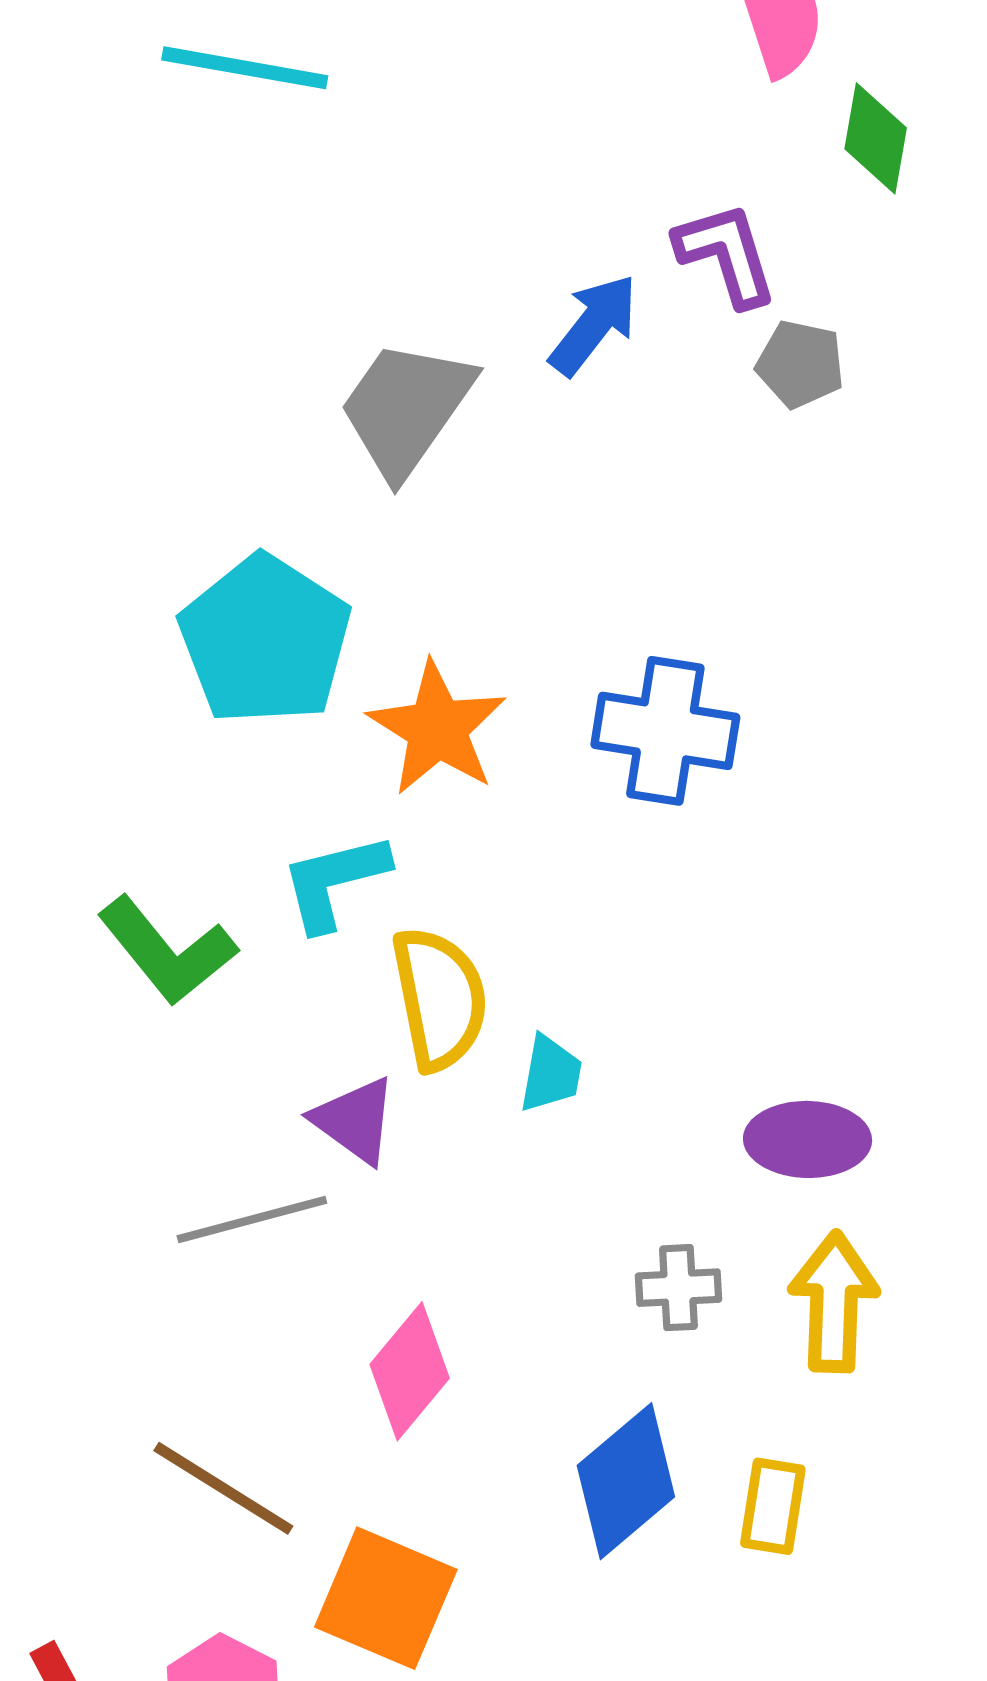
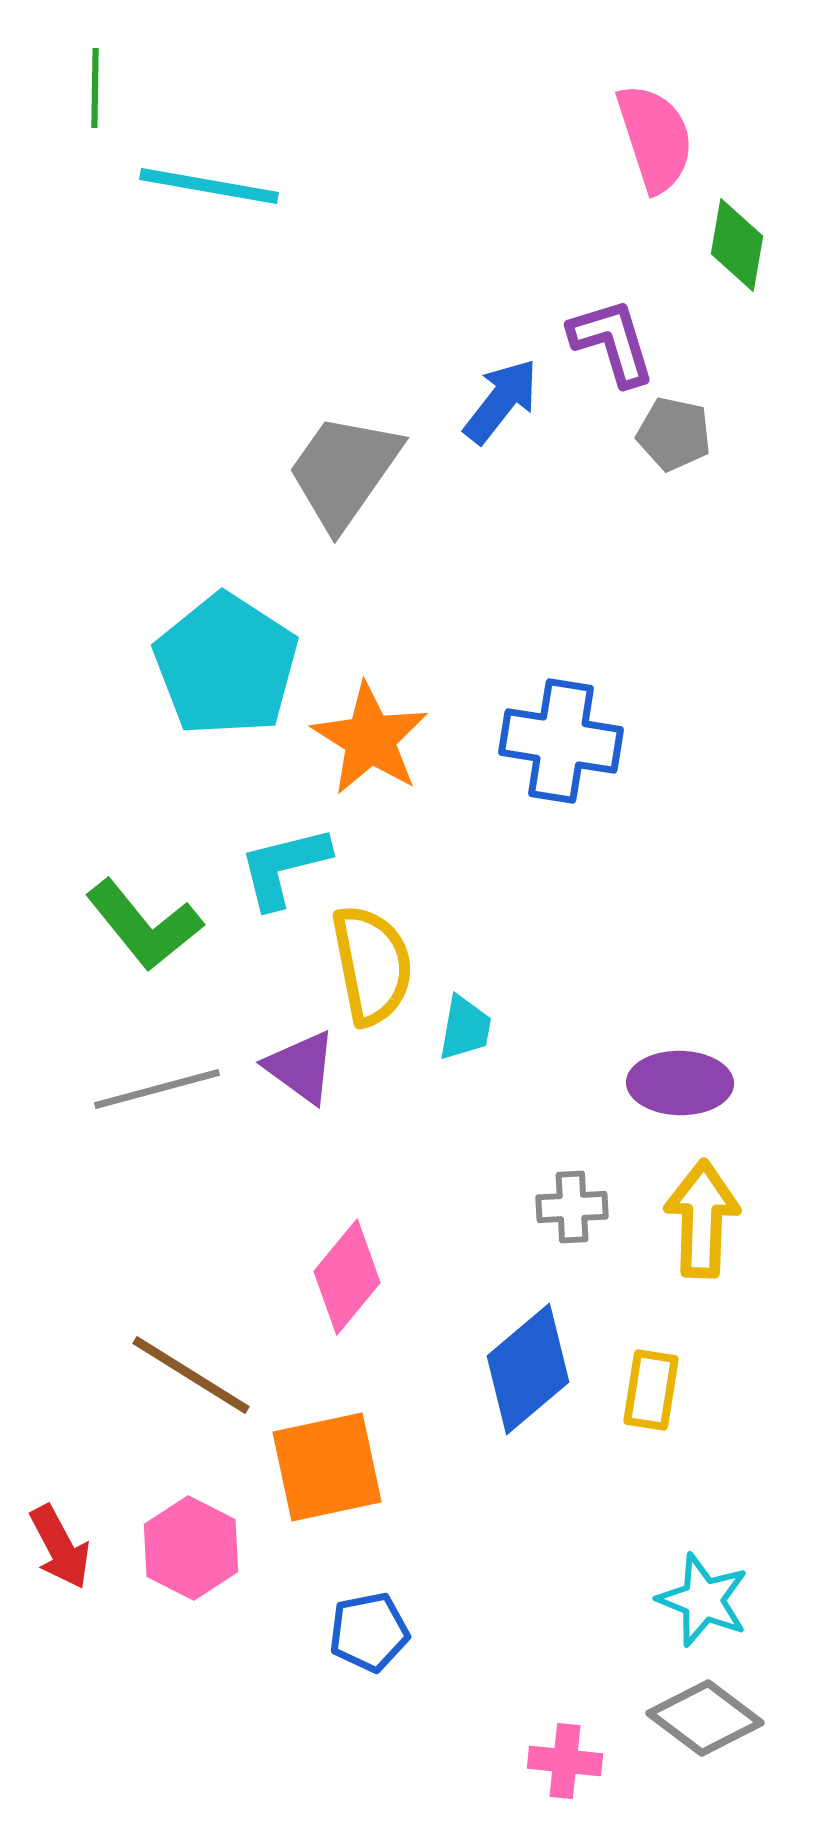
gray line: (252, 1220) -> (157, 1089), moved
orange square: (386, 1598) -> (327, 1467), turned -35

